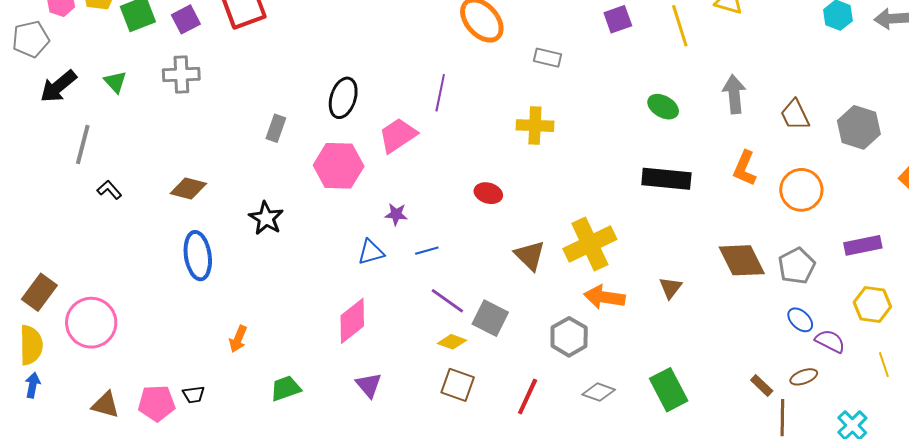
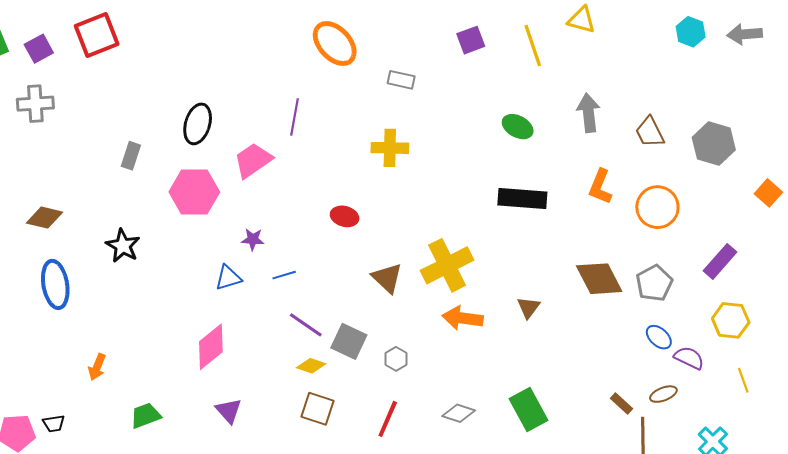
purple rectangle: (863, 245) -> (720, 261), turned -36
gray hexagon: (569, 337) -> (396, 359), moved, size x0.6

